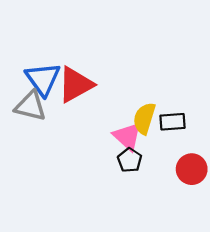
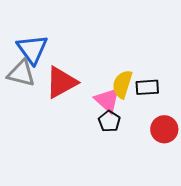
red triangle: (76, 85) -> (61, 82), moved

